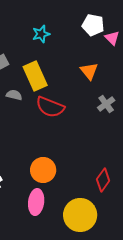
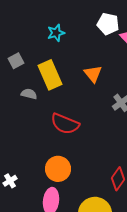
orange triangle: (89, 71) -> (93, 74), moved
red semicircle: (50, 107) -> (65, 124), moved

